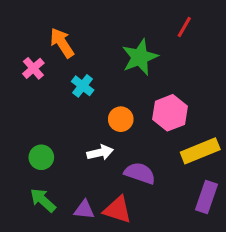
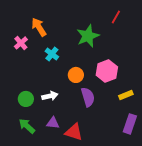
yellow rectangle: (200, 151) -> (126, 95), size x0.6
white arrow: (100, 153) -> (50, 96), moved
purple semicircle: (140, 173) -> (88, 97), moved, turned 54
purple triangle: (84, 210) -> (53, 123), moved

